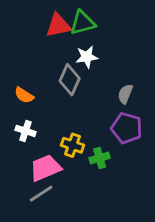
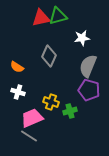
white star: (87, 57) -> (82, 38), moved
gray semicircle: (125, 94) -> (88, 66), size x1.6
gray line: (41, 194) -> (29, 136), turned 66

